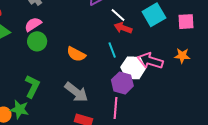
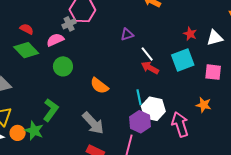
pink semicircle: (33, 24) -> (55, 40), moved
cyan line: (112, 50) -> (139, 97), moved
pink arrow: (150, 61) -> (180, 124), moved, turned 45

